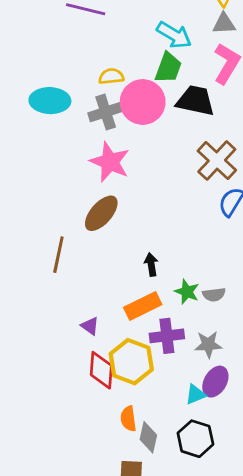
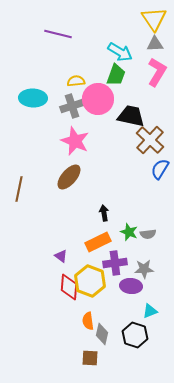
black trapezoid: (195, 101) -> (131, 116), moved
brown line: (58, 255) -> (19, 189), moved
purple ellipse: (215, 382) -> (131, 286), moved, turned 65
cyan triangle: (195, 394) -> (150, 311), moved

